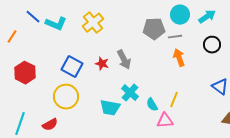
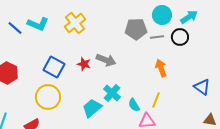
blue line: (33, 17) -> (15, 28), moved
black circle: (212, 45) -> (180, 37), moved
orange arrow: (179, 58) -> (161, 68), moved
gray arrow: (124, 60) -> (106, 60), turned -42
cyan trapezoid: (110, 108) -> (92, 108), turned 130

